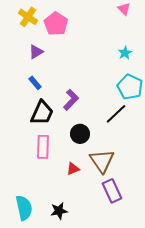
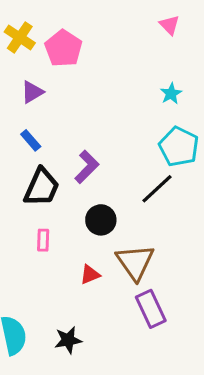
pink rectangle: (43, 147) -> (43, 240), size x0.6

